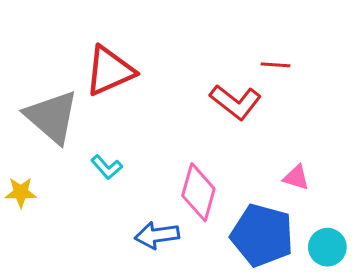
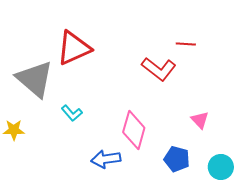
pink triangle: (296, 178) -> (200, 120), turned 30
blue pentagon: (262, 235) -> (177, 159), size x0.6

